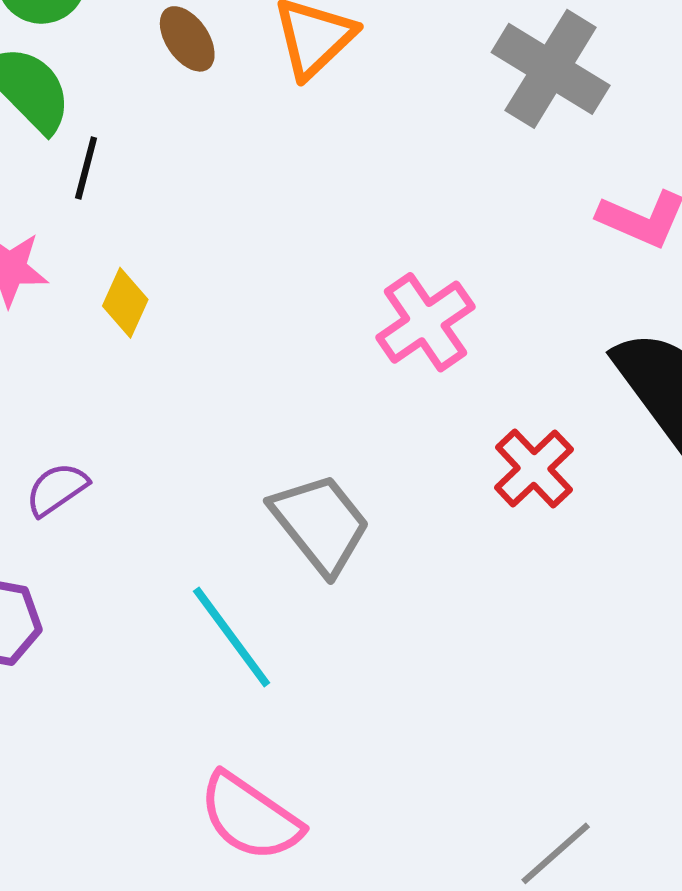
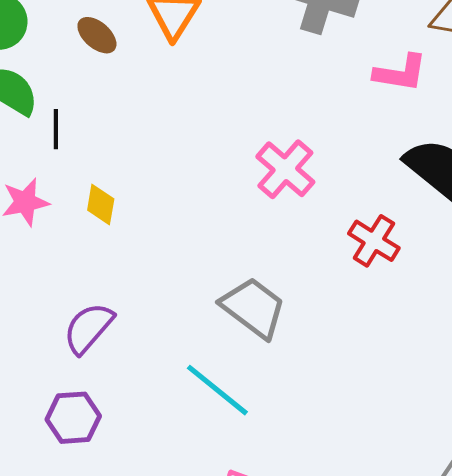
purple semicircle: (57, 489) -> (88, 328), size x1.4

